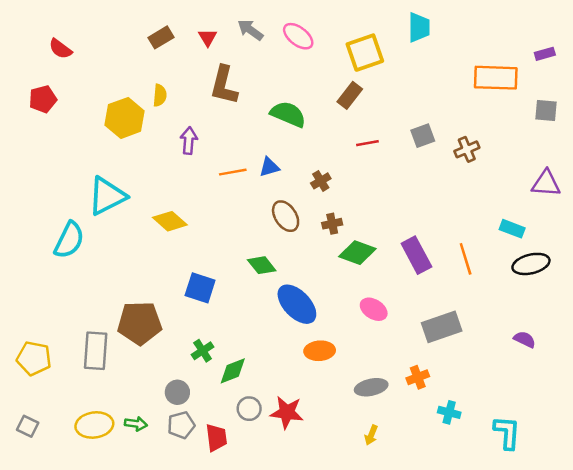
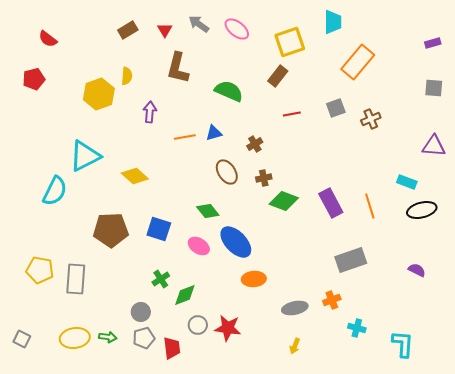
orange rectangle: (496, 78) -> (358, 62), moved, turned -52
pink ellipse: (374, 309) -> (199, 246), moved
brown pentagon: (140, 323) -> (111, 230), moved
yellow pentagon: (34, 358) -> (40, 270), moved

